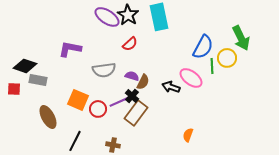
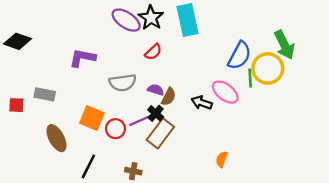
yellow circle: (227, 58) -> (268, 68), size x1.4
black diamond: (25, 66) -> (18, 41), moved

